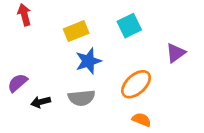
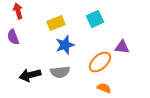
purple triangle: (176, 53) -> (122, 47), moved, turned 42
purple semicircle: (18, 83) -> (13, 37), moved, turned -70
black arrow: (41, 102) -> (30, 75), size x1.5

